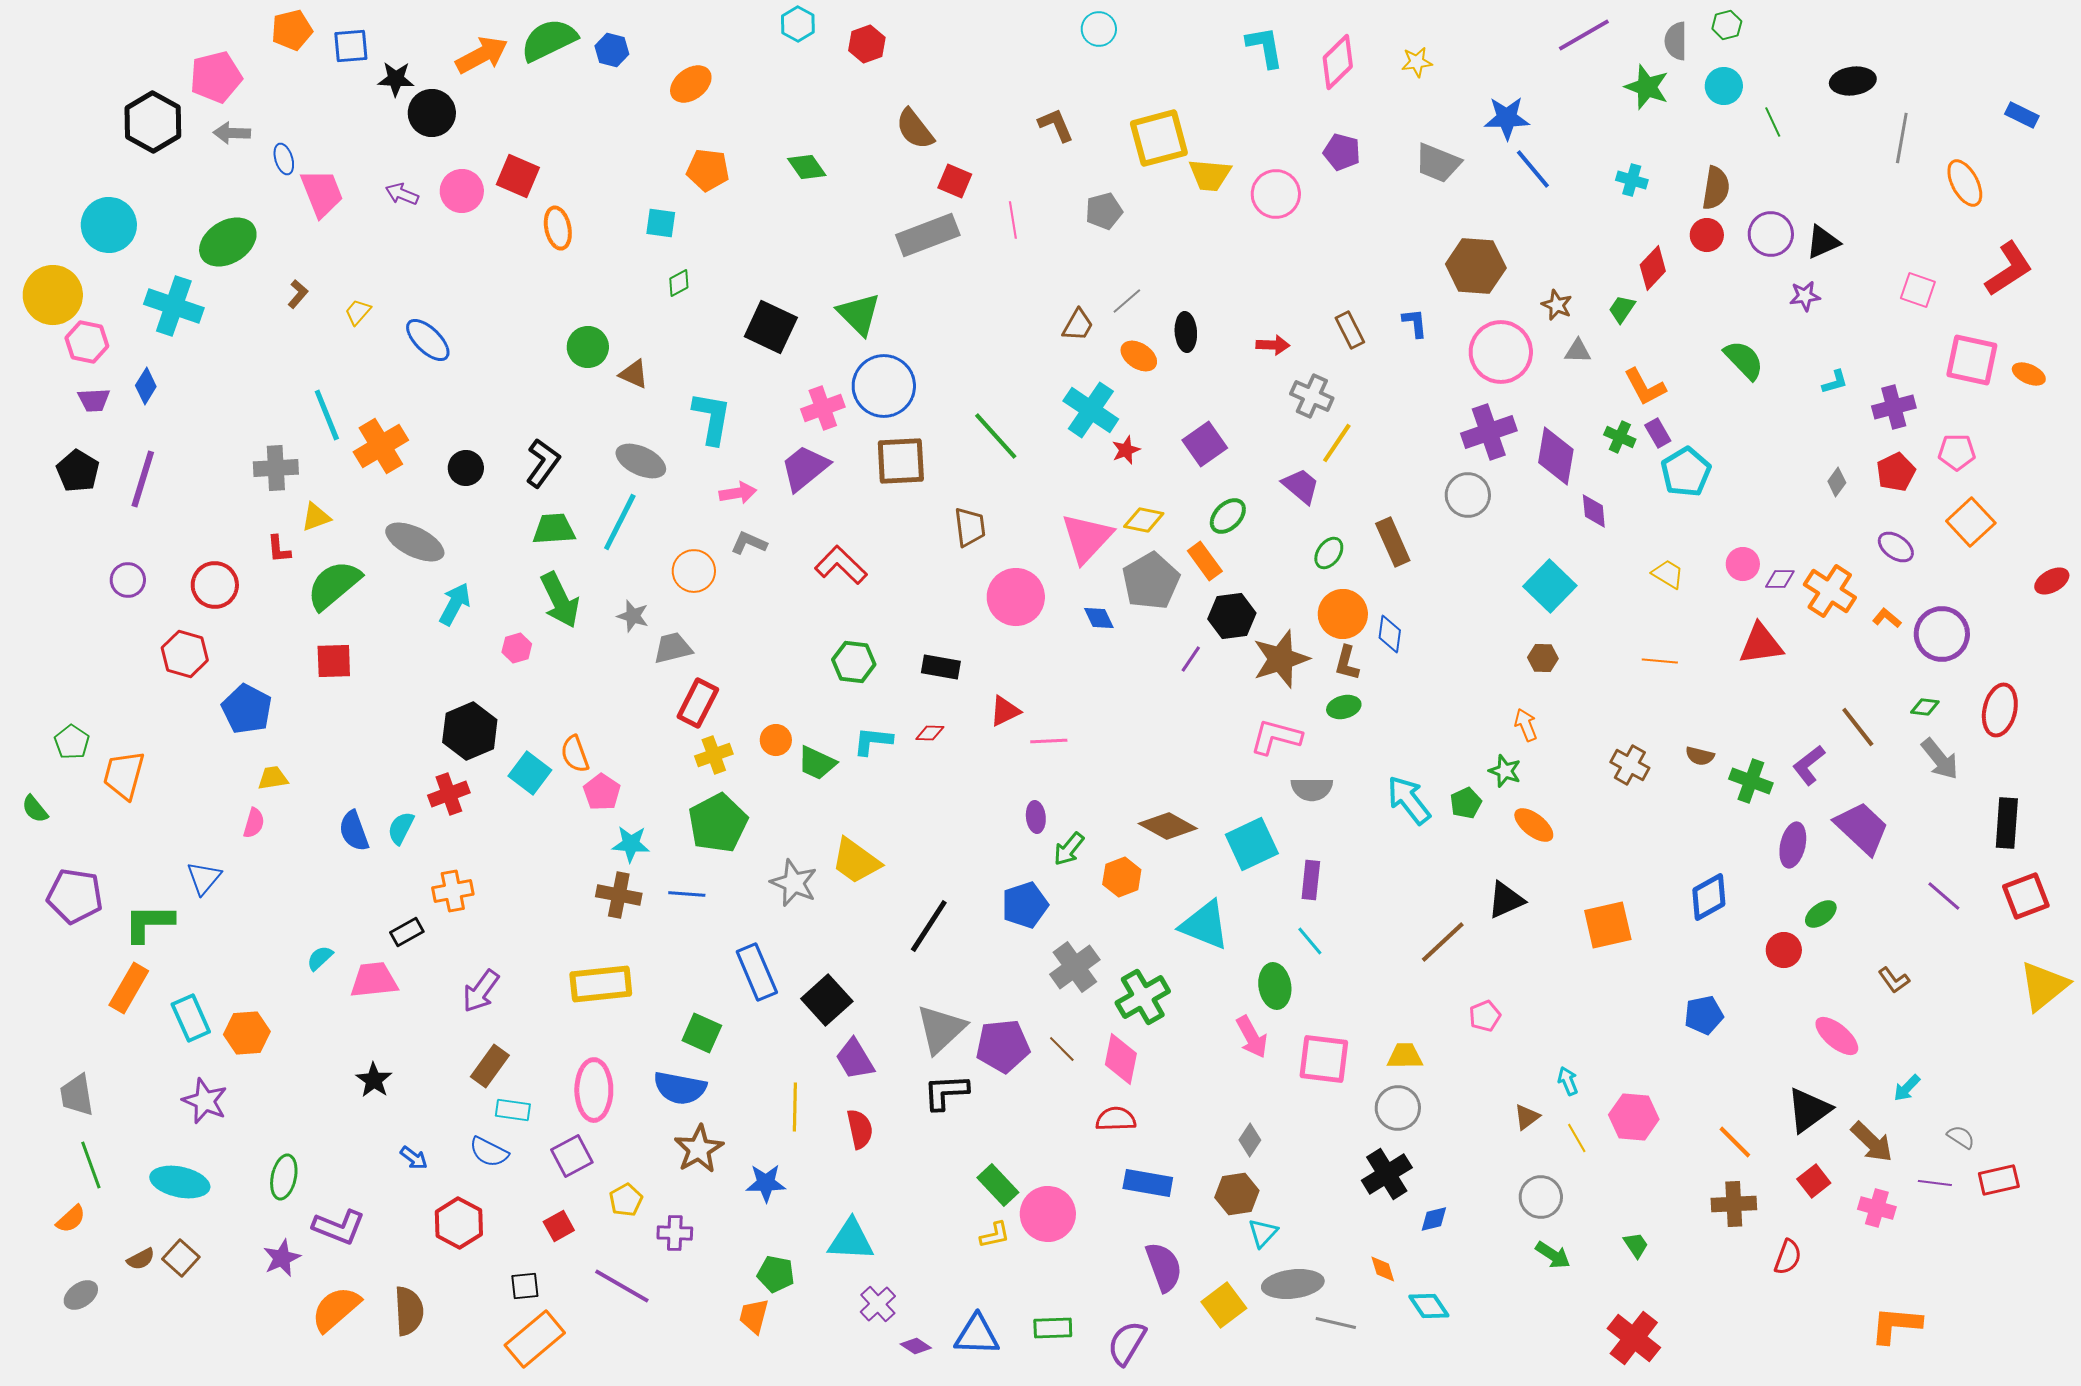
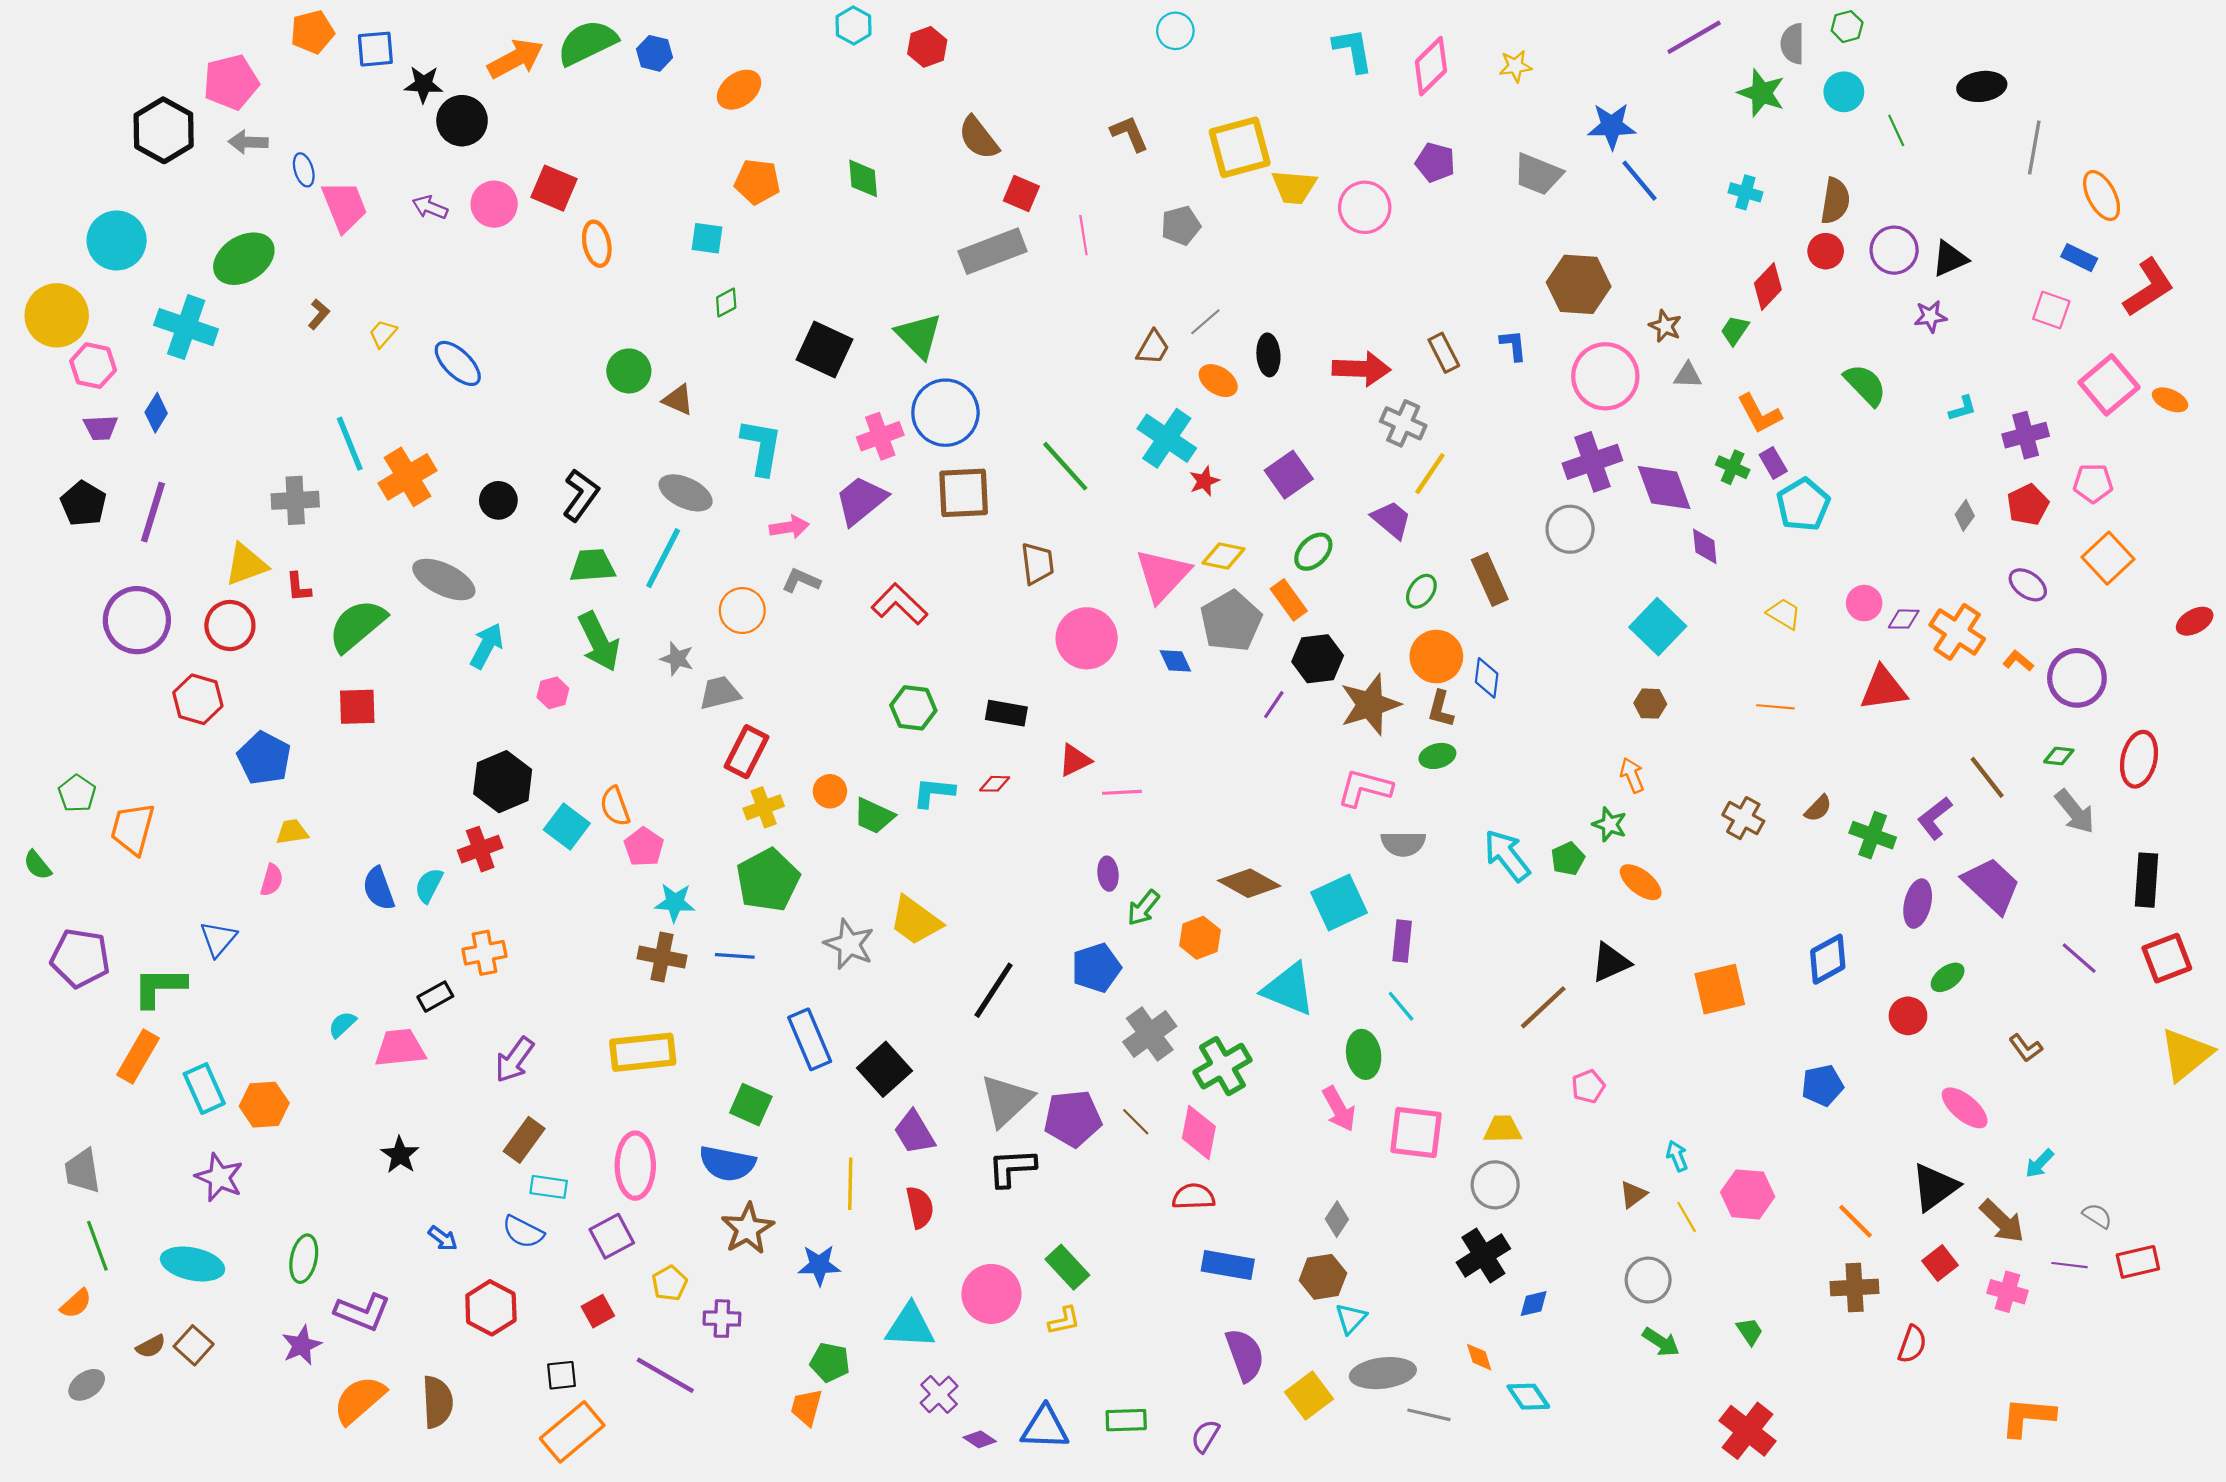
blue rectangle: (2022, 115) -> (2079, 258), moved
green diamond: (807, 167) -> (863, 178), turned 30
red arrow: (1273, 345) -> (1361, 369), size x1.6
pink square: (1972, 360) -> (2109, 385), turned 38
purple diamond: (1556, 456) -> (1664, 488), turned -30
yellow triangle: (316, 517) -> (246, 565), moved, size x1.4
purple circle: (128, 580) -> (137, 620), size x1.8
brown semicircle: (1700, 756) -> (1818, 808), turned -60
pink circle: (1048, 1214) -> (991, 1294), moved
purple semicircle: (1127, 1343) -> (1205, 1436), size x0.7

